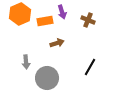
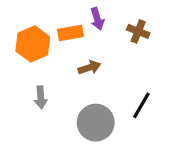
orange hexagon: (20, 14) -> (33, 44), moved
gray circle: (47, 78) -> (96, 123), moved

